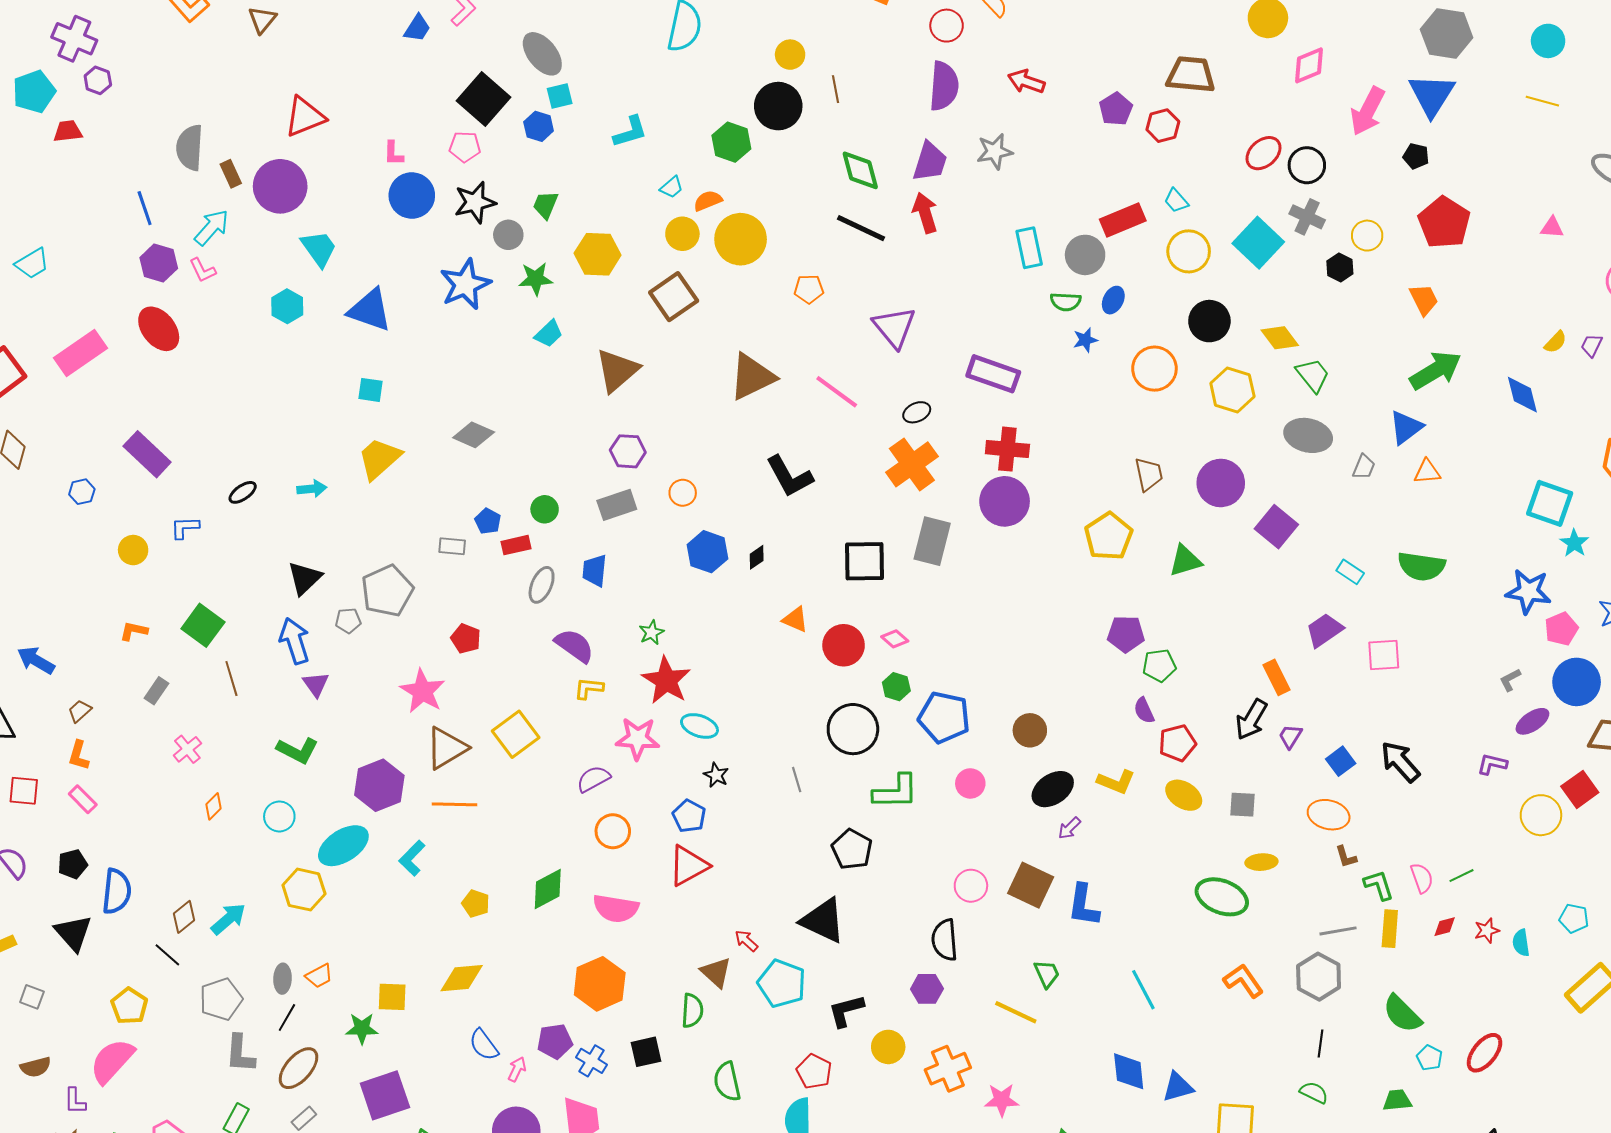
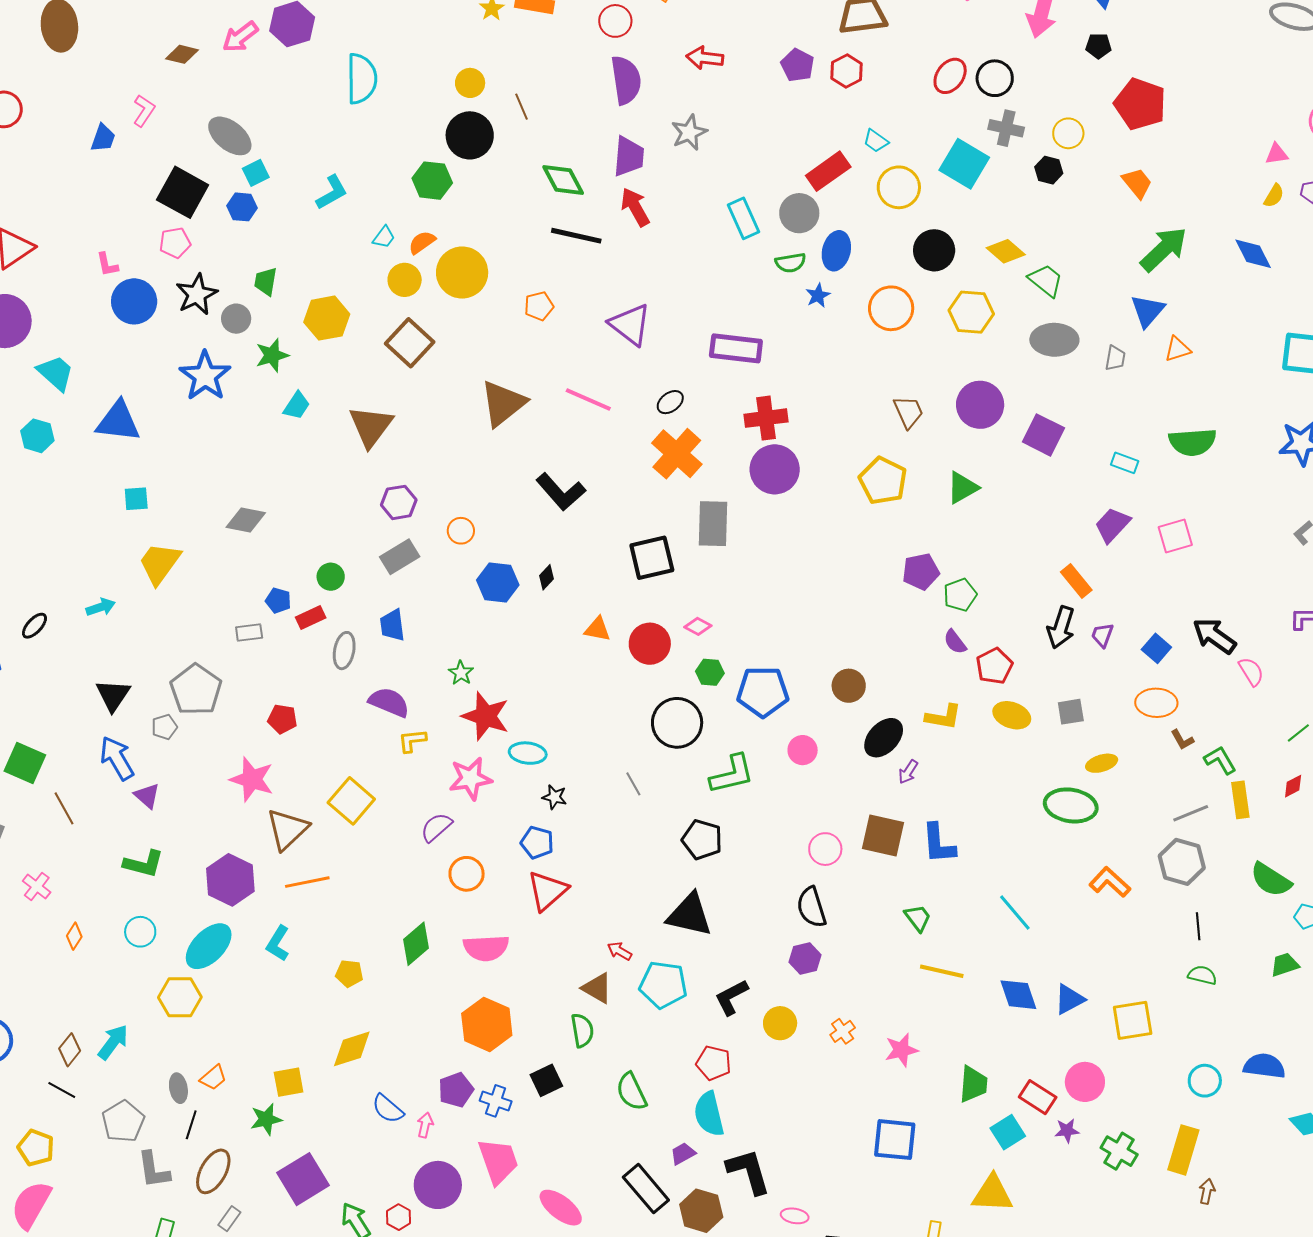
pink triangle: (1552, 227) -> (1277, 154), moved
blue ellipse: (1113, 300) -> (836, 251), size x1.4
pink semicircle: (1422, 878) -> (1251, 671), moved
yellow line: (1016, 1012) -> (942, 971), moved
orange cross: (948, 1069) -> (843, 1031), size x0.6

